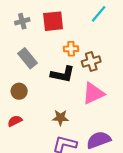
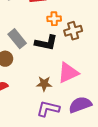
gray rectangle: (28, 58) -> (17, 39), moved
pink triangle: (93, 93) -> (68, 73), moved

